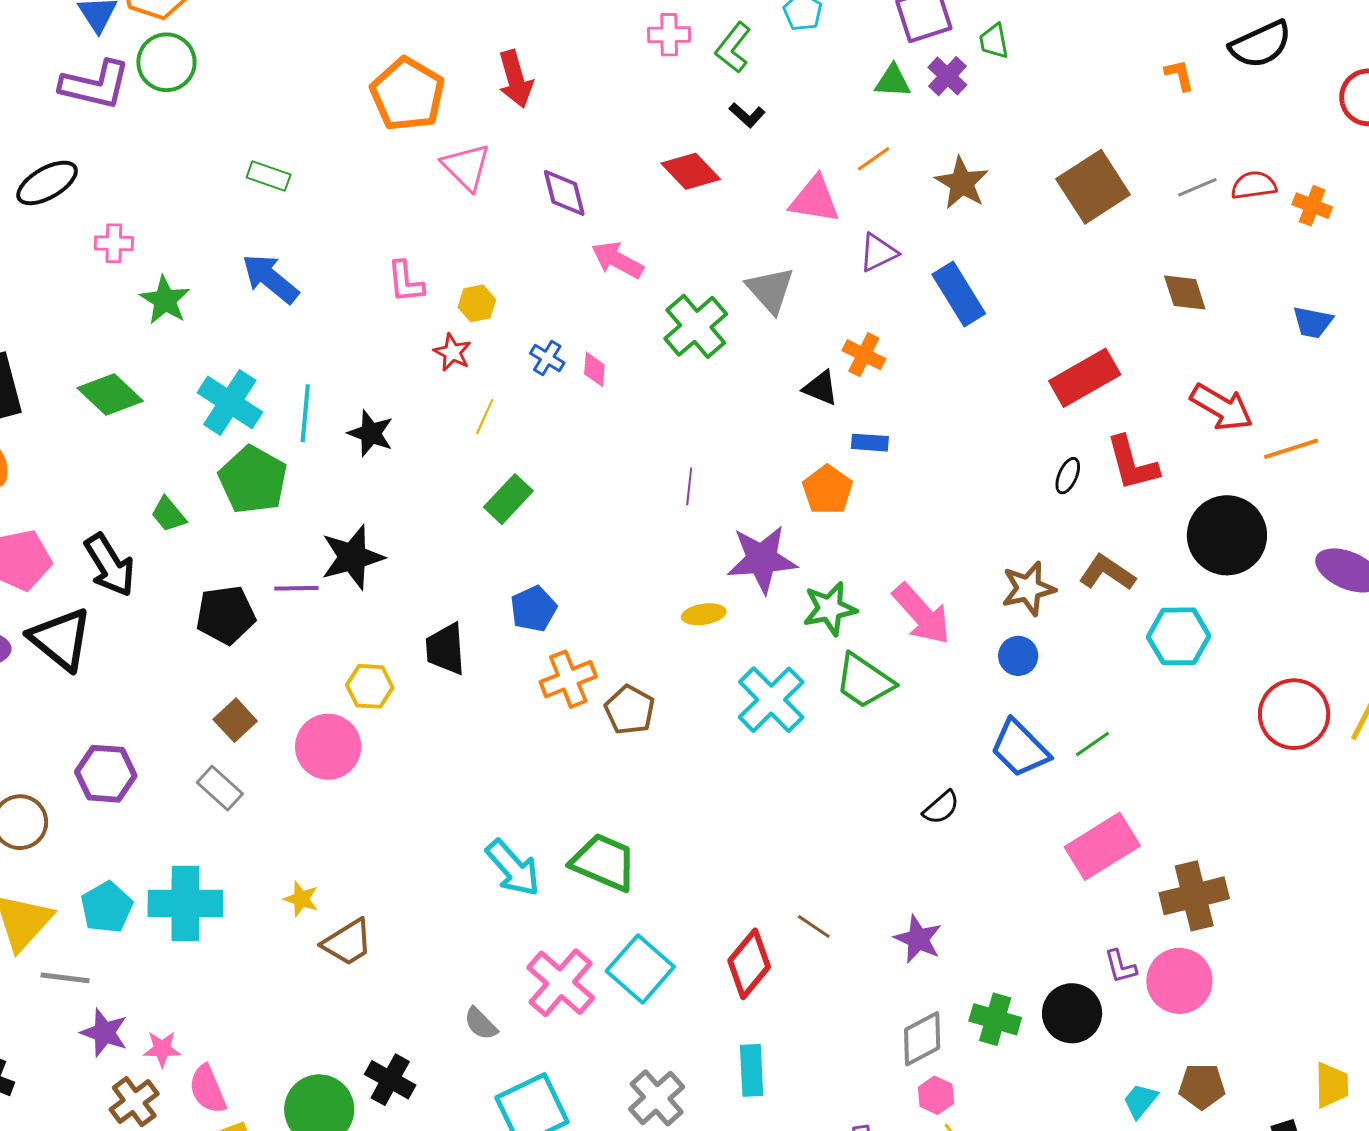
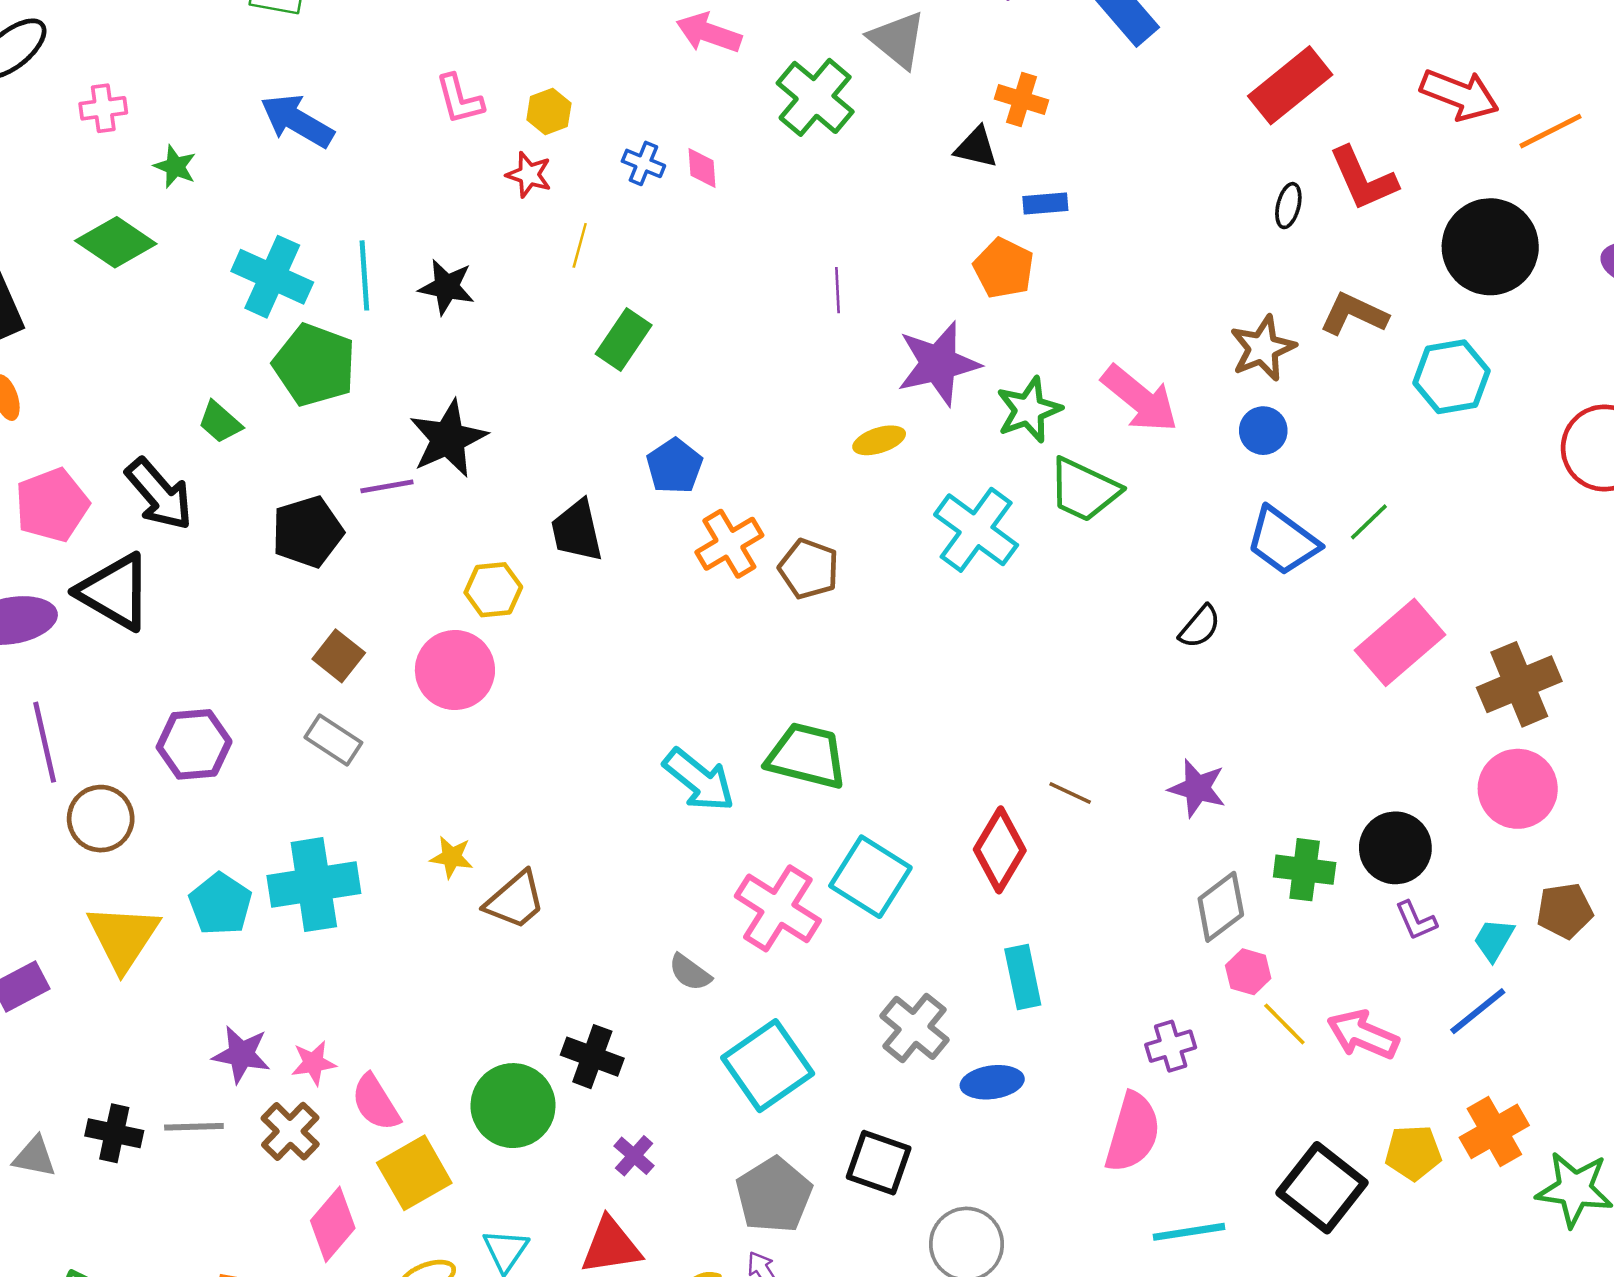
green star: (165, 300) -> (175, 167), size x0.7
green diamond: (110, 395) -> (116, 242), moved
purple L-shape: (1120, 966) -> (1416, 921), moved
gray line: (65, 978) -> (194, 1127), moved

